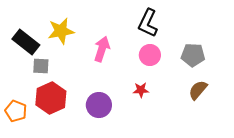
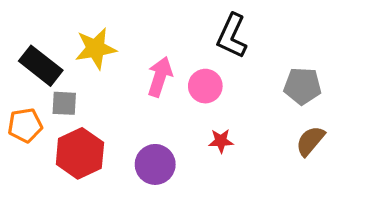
pink circle: (150, 55) -> (205, 86), moved
orange pentagon: (16, 111) -> (25, 125), moved, turned -30

